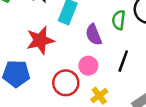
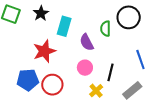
black line: (123, 61) -> (110, 72), moved
red circle: (66, 83) -> (52, 85), moved

